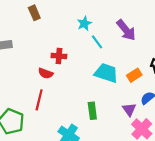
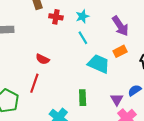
cyan line: (97, 42) -> (83, 38), moved
red cross: (59, 56) -> (56, 17), moved
orange rectangle: (134, 75) -> (120, 51), moved

